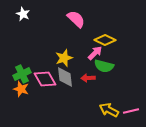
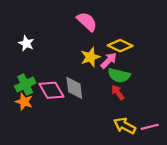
white star: (23, 14) -> (26, 43), moved
yellow star: (64, 58) -> (90, 57), moved
red arrow: (88, 78) -> (118, 93), moved, turned 56

